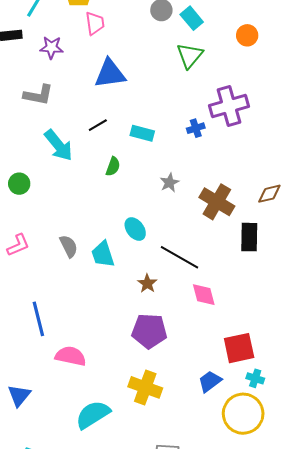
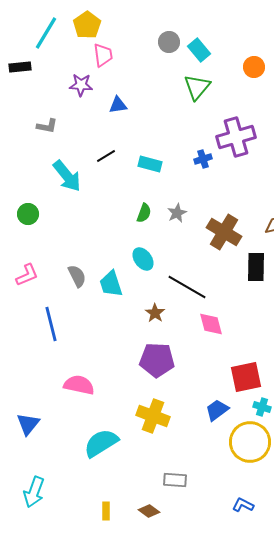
purple star: (51, 47) -> (81, 85), moved
blue triangle: (110, 74) -> (118, 105), size x0.6
gray L-shape: (38, 95) -> (47, 126), size x0.7
green semicircle: (113, 166) -> (144, 213), moved
blue line: (38, 319) -> (51, 324), moved

